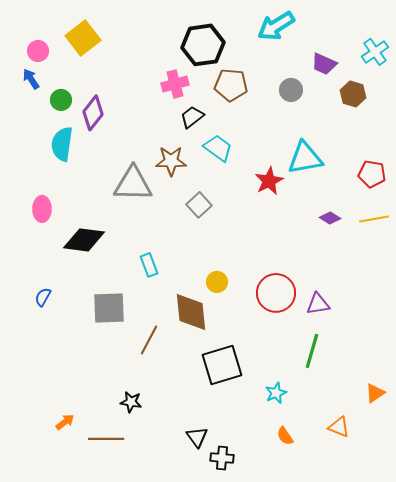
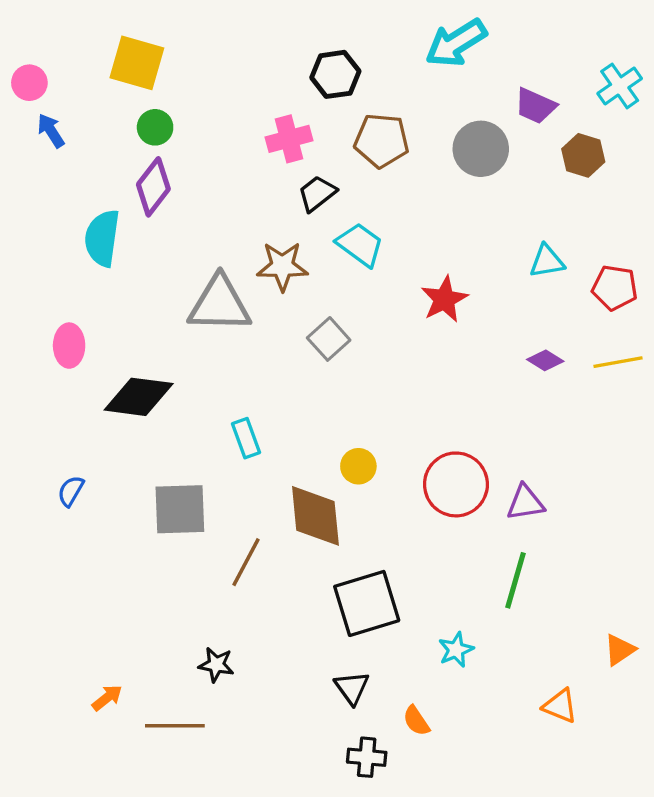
yellow square: (83, 38) -> (137, 63), turned -36
black hexagon: (203, 45) -> (335, 74), size x0.7
pink circle: (38, 51) -> (29, 83), moved
gray circle: (291, 90) -> (481, 149), size x1.4
green circle: (61, 100) -> (155, 127), moved
cyan triangle: (305, 158) -> (547, 261), moved, size x0.6
orange semicircle: (285, 436) -> (416, 721), moved
black triangle: (197, 437) -> (352, 688), moved

